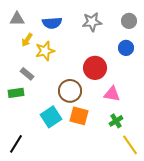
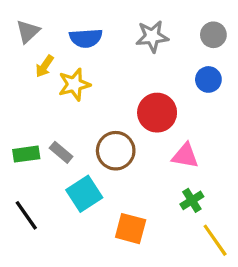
gray triangle: (17, 19) -> (28, 31), turned -42
gray rectangle: (27, 74) -> (61, 152), moved
orange square: (79, 116) -> (131, 229), moved
black line: (16, 144) -> (26, 215), moved, turned -66

